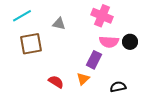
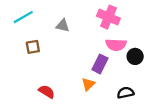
black circle: (130, 42) -> (135, 56), moved
brown square: (31, 44) -> (33, 47), size x0.6
red semicircle: (56, 82) -> (47, 92), moved

